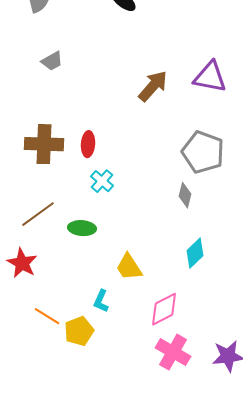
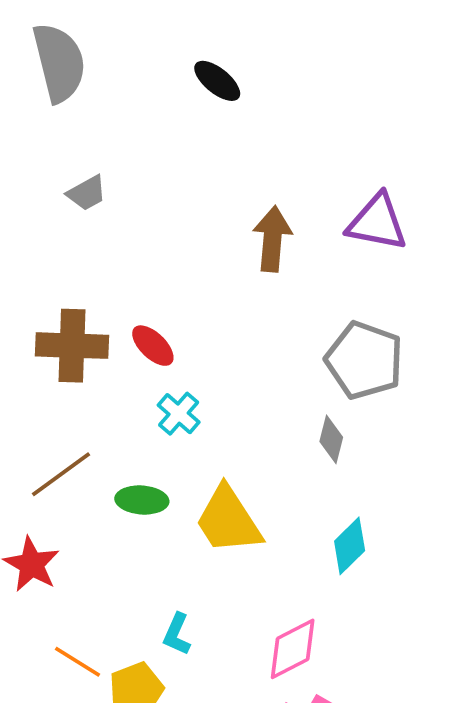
brown arrow: (153, 86) -> (272, 239), turned -36
red ellipse: (88, 144) -> (153, 346), turned -50
yellow trapezoid: (129, 267) -> (228, 520), moved, size x1.4

